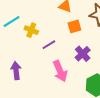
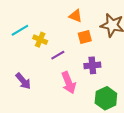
purple cross: (83, 54) -> (92, 65), turned 35
purple arrow: (16, 71) -> (23, 81), turned 144

